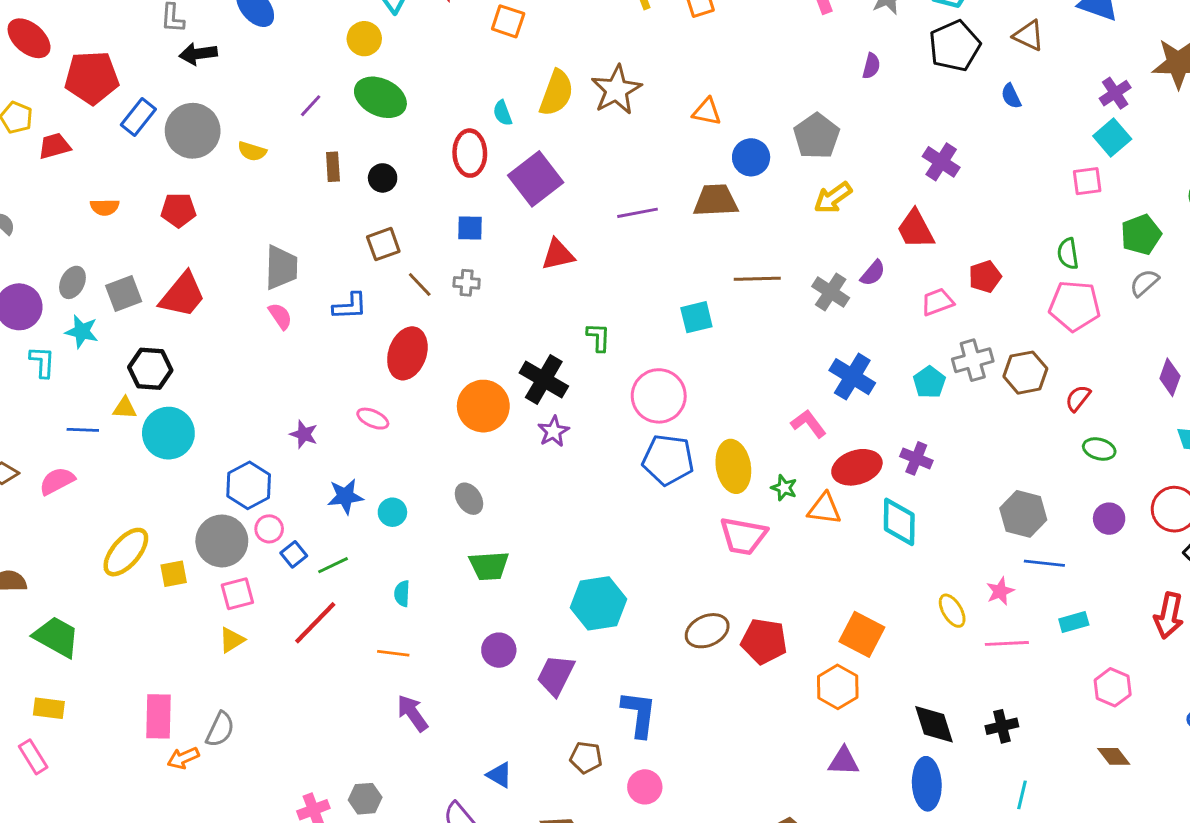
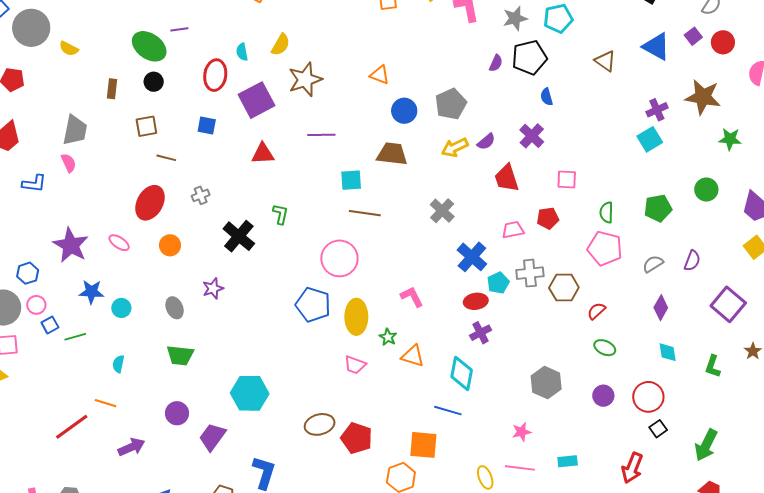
black pentagon: (955, 46) -> (529, 58), moved
brown star: (616, 90) -> (305, 80), moved
yellow semicircle: (556, 93) -> (281, 45), size x0.7
blue semicircle: (1011, 96) -> (547, 97), moved
green ellipse: (380, 97) -> (149, 46), moved
purple line: (311, 106) -> (179, 29), moved, turned 30
brown rectangle: (333, 167) -> (112, 89), moved
pink square: (1087, 181) -> (567, 179), moved
brown trapezoid: (716, 201) -> (392, 154), moved
purple semicircle: (873, 273) -> (486, 142), moved
brown line: (757, 279) -> (365, 213), moved
gray cross: (467, 283) -> (201, 195), moved, turned -36
gray semicircle: (1144, 283) -> (653, 264), moved
brown line: (420, 285) -> (166, 158), turned -42
blue L-shape: (350, 306) -> (34, 183), moved
cyan square: (696, 317) -> (351, 180), moved
blue cross: (852, 377) -> (472, 257), moved
pink circle: (659, 396) -> (339, 258), moved
orange circle: (483, 406) -> (170, 245), moved, size x0.6
purple star: (553, 431) -> (213, 288), moved
purple star: (304, 434) -> (71, 245), size x1.8
purple cross: (916, 458) -> (481, 333), turned 30
red ellipse: (857, 467) -> (476, 301), moved, size x0.7
blue hexagon: (249, 485) -> (28, 273), size x0.7
pink trapezoid: (743, 536) -> (355, 365), size x0.7
blue line: (1044, 563) -> (448, 411), moved
yellow ellipse: (952, 611) -> (485, 477), moved
red line: (315, 623) -> (72, 427), moved
orange square: (862, 634) -> (423, 445), turned -32
purple arrow: (412, 713) -> (131, 447), moved, turned 92

